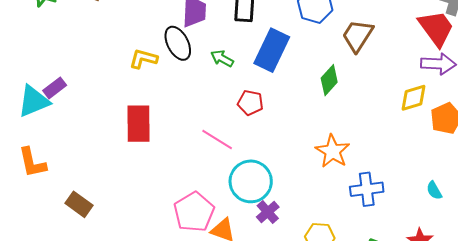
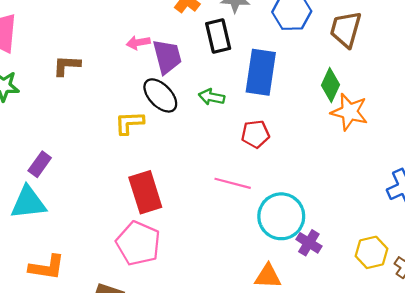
purple rectangle: (55, 88) -> (40, 164), moved
cyan triangle: (34, 101) -> (28, 203), turned 33
orange star: (333, 151) -> (349, 112), moved
orange L-shape: (32, 163) -> (47, 267), turned -52
pink pentagon: (194, 212) -> (138, 243), moved

